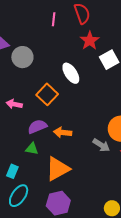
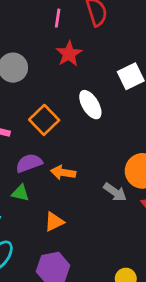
red star: (90, 41) -> (69, 54), moved
white ellipse: (71, 73) -> (90, 105), moved
orange triangle: (58, 169) -> (54, 222), size x0.6

